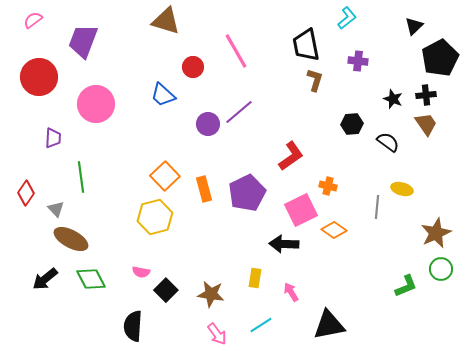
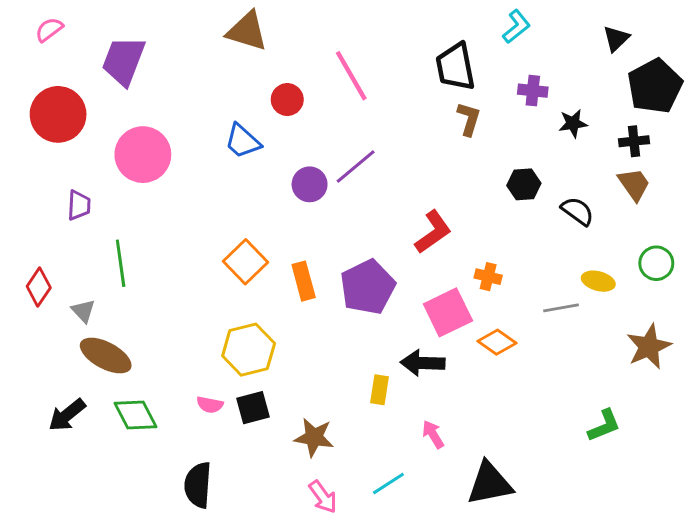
black star: (393, 99) -> (573, 123), moved, turned -30
gray line: (377, 207) -> (561, 308), turned 75
yellow hexagon: (155, 217) -> (249, 350), moved
green circle: (441, 269) -> (656, 263), moved
yellow rectangle: (255, 278) -> (379, 390), moved
black square: (166, 290) -> (253, 408), moved, turned 30

